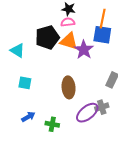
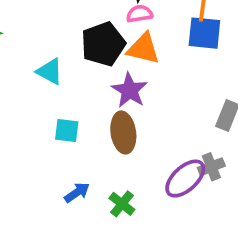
purple star: (84, 50) -> (130, 90), moved
brown ellipse: (69, 87) -> (123, 132), moved
green cross: (52, 124) -> (122, 204), turned 32

